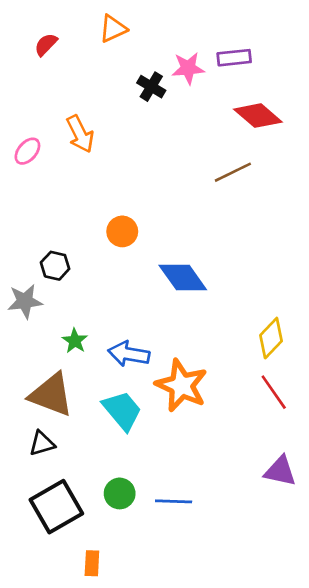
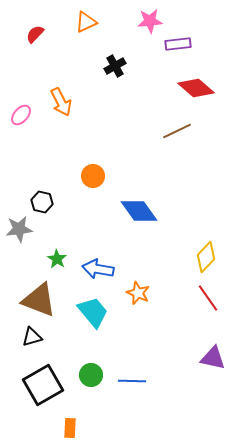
pink star: (188, 68) -> (150, 21), moved
black cross: (151, 87) -> (115, 66), turned 30
orange star: (181, 386) -> (138, 293), size x0.6

